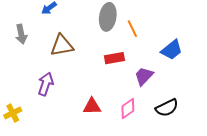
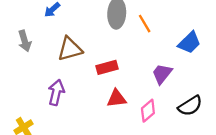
red rectangle: (114, 58) -> (107, 67), moved
red triangle: (92, 106) -> (117, 98), moved

